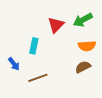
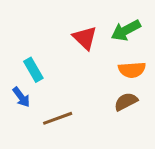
red triangle: (56, 25) -> (85, 38), turned -30
cyan rectangle: (34, 46) -> (33, 70), moved, turned -42

